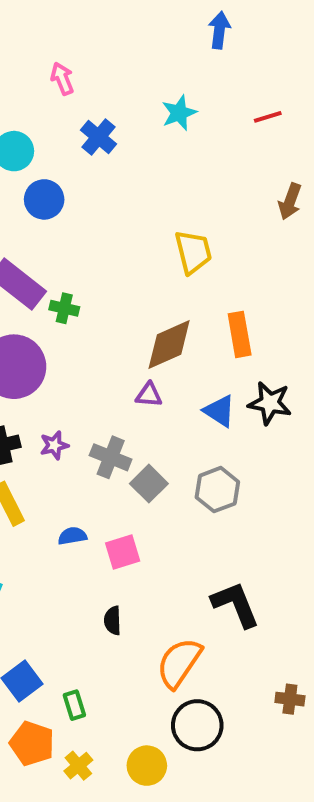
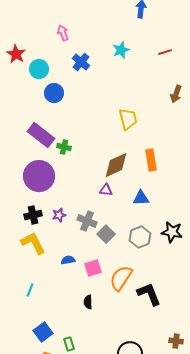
black star: (270, 403) -> (172, 232), moved
blue triangle: (219, 411) -> (141, 198), turned -36
orange semicircle: (179, 663) -> (121, 278), moved

